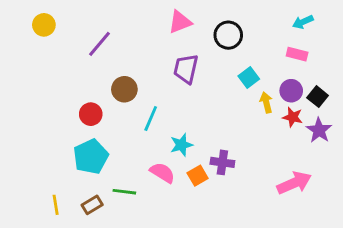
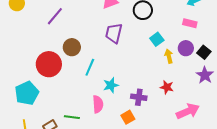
red circle: (91, 114) -> (49, 64), size x1.6
red star: (293, 117) -> (167, 87), moved
cyan pentagon: (91, 157) -> (27, 93), moved
pink semicircle: (162, 173) -> (98, 104), turned 54
orange square: (198, 176) -> (128, 117), moved

